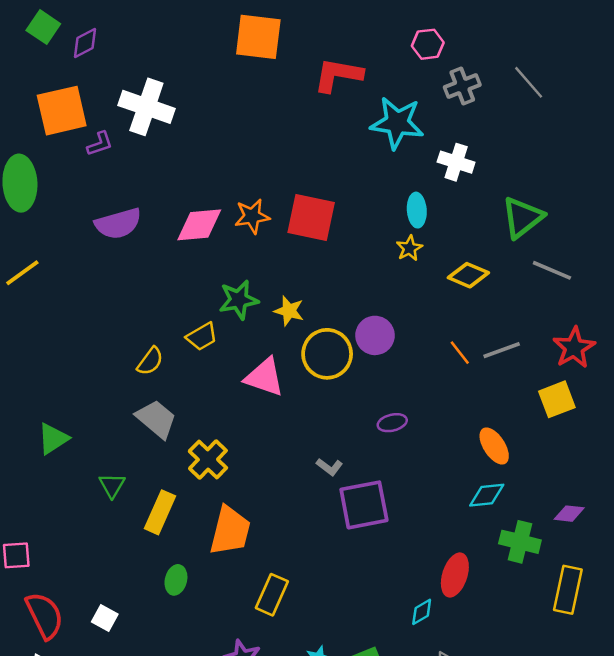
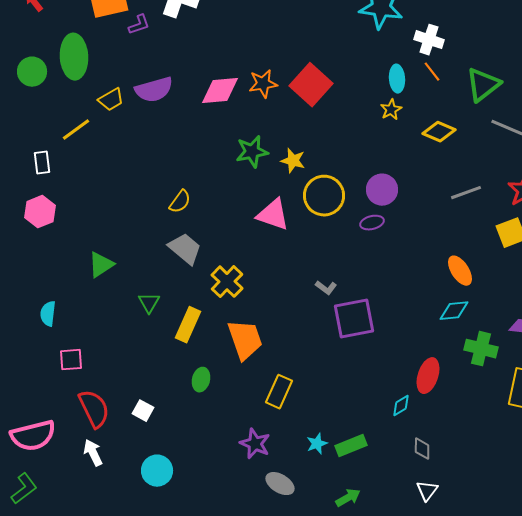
red square: (311, 217) -> (311, 85), turned 30
purple circle: (375, 335) -> (382, 190), moved
yellow trapezoid: (202, 337) -> (111, 100), moved
orange line: (460, 353) -> (432, 72), moved
purple ellipse: (392, 423) -> (372, 223), moved
orange trapezoid: (230, 531) -> (245, 340), turned -33

